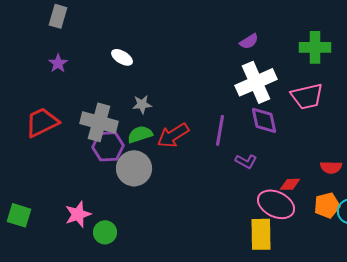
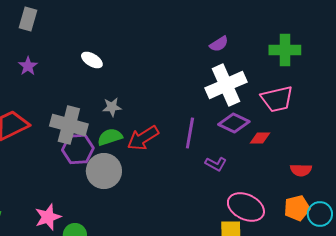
purple diamond: (264, 120) -> (234, 123), turned -52
red diamond: (290, 184) -> (260, 138), moved

